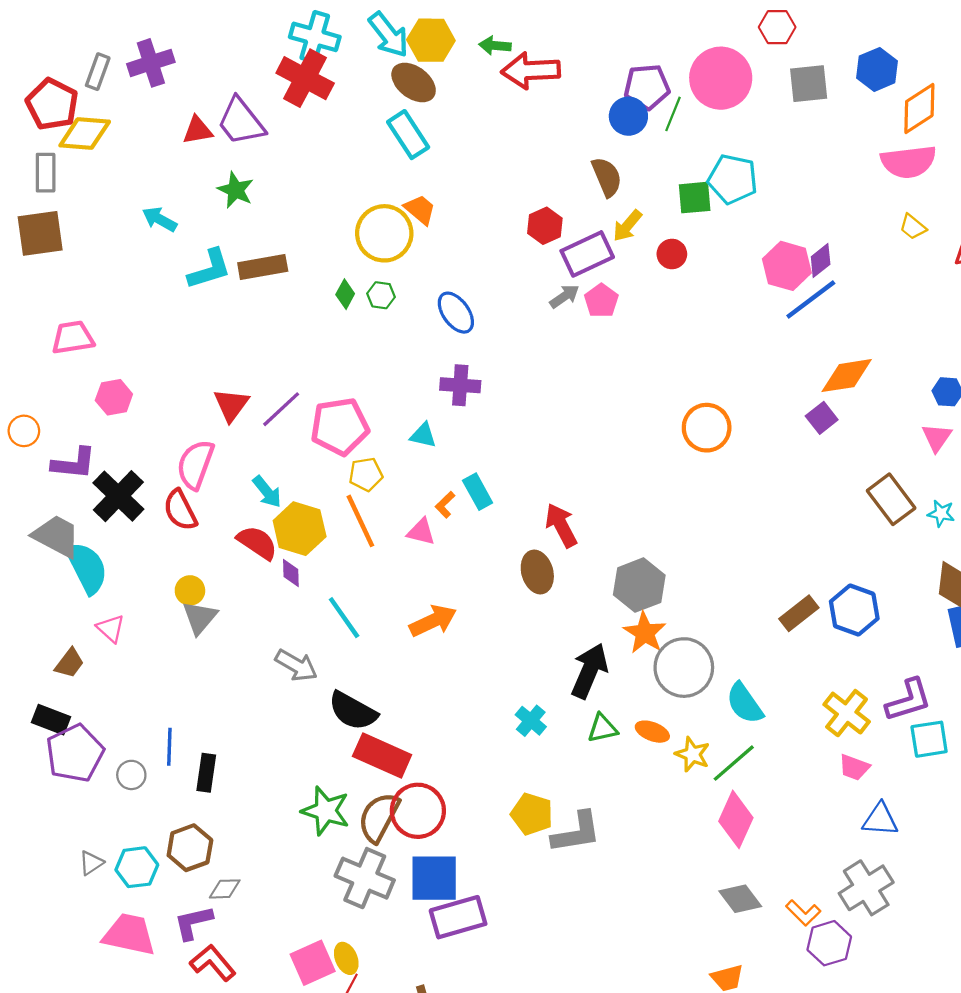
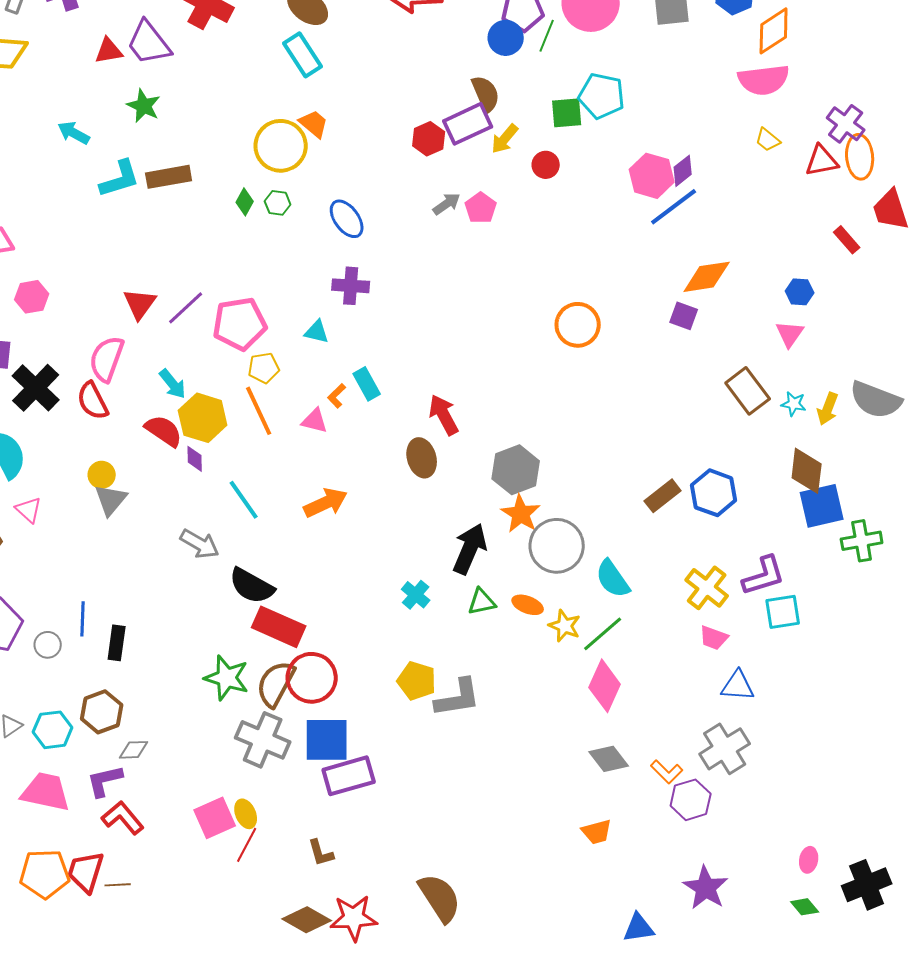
purple rectangle: (587, 254) -> (468, 124), moved
purple square: (822, 418) -> (684, 316), turned -32

